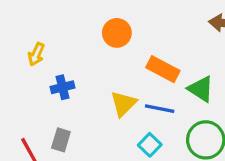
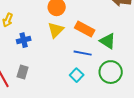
yellow triangle: (123, 104) -> (56, 30), moved

